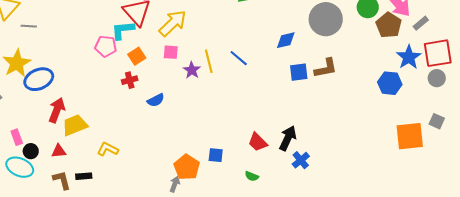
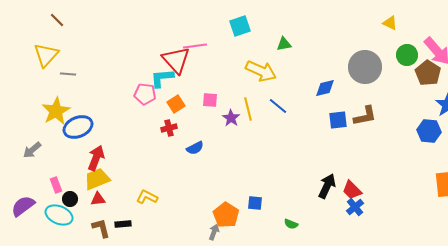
yellow arrow: (173, 23) -> (261, 71), moved, turned 68
yellow trapezoid: (75, 125) -> (97, 179), moved
red trapezoid: (258, 142) -> (352, 190), moved
blue cross: (301, 160) -> (355, 207), moved

